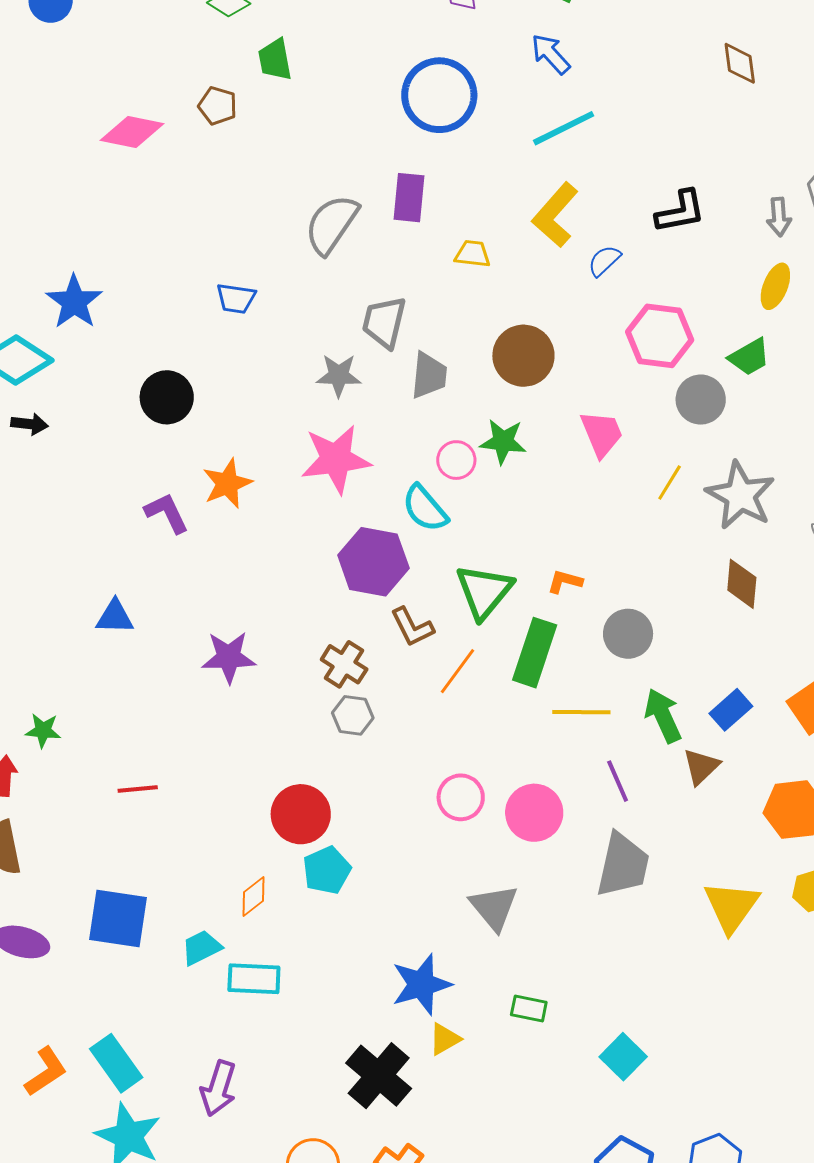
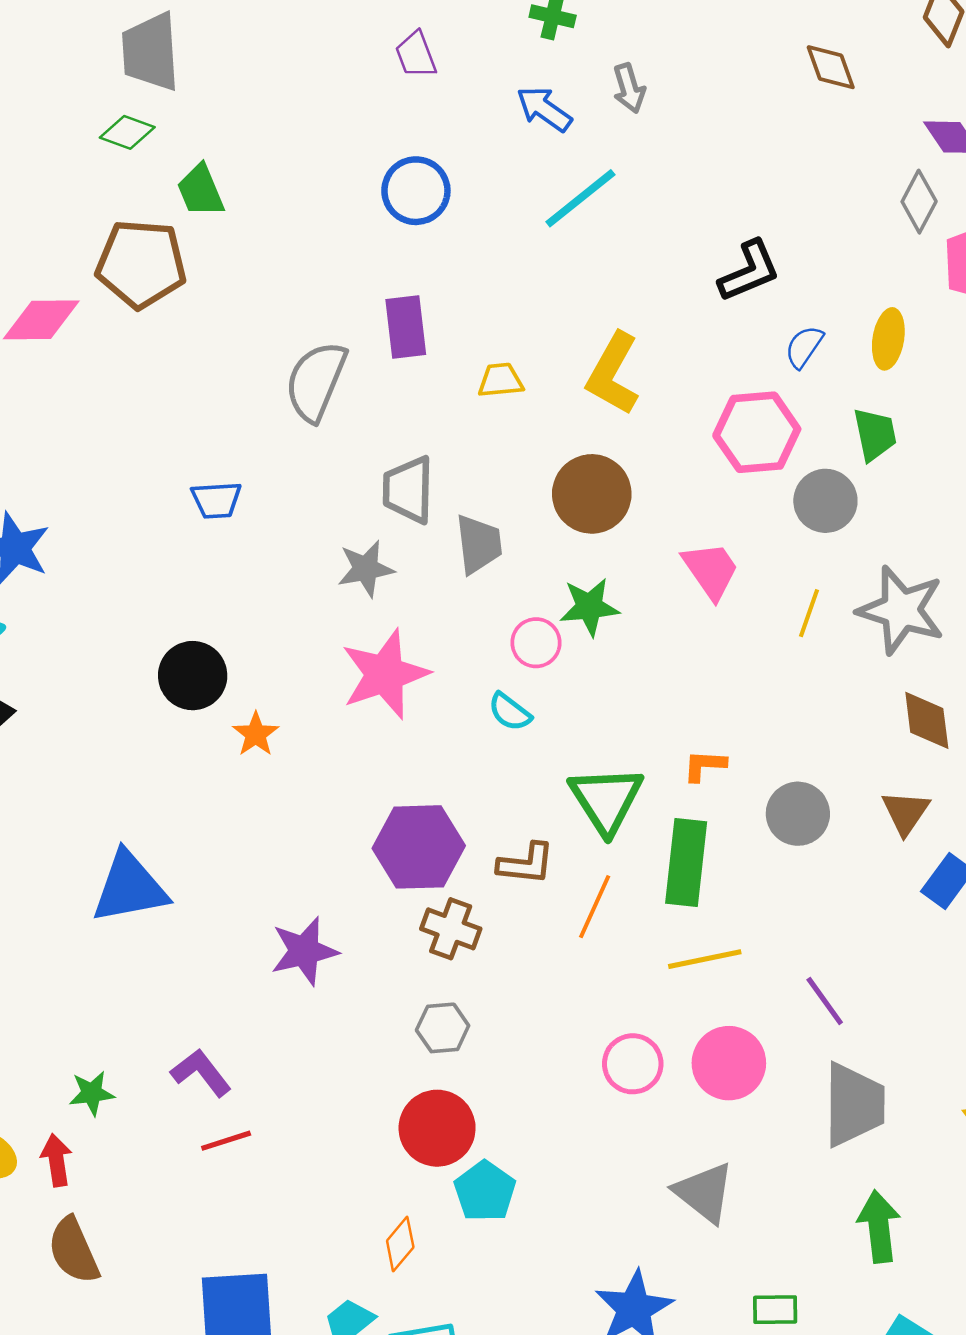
brown diamond: (740, 63) -> (831, 67), moved
blue circle: (439, 95) -> (416, 191), size x0.7
brown pentagon: (218, 106) -> (141, 264), size x1.8
yellow L-shape: (555, 215) -> (613, 374), moved
gray arrow: (779, 217) -> (629, 88), moved
blue semicircle: (604, 261) -> (804, 347), moved
green trapezoid: (749, 357) -> (875, 434), turned -60
black circle: (167, 397) -> (193, 676), moved
orange star: (227, 484) -> (256, 734), size x0.7
cyan semicircle: (425, 508) -> (510, 712), size x0.7
purple L-shape: (167, 513) -> (201, 1073), moved
purple hexagon: (373, 562) -> (419, 847), moved
blue triangle: (115, 617) -> (130, 888), moved, size x1.6
brown L-shape: (412, 627) -> (526, 864), turned -45
yellow line: (581, 712) -> (705, 959), moved
gray hexagon: (353, 715) -> (443, 1028), moved
green arrow: (663, 716) -> (879, 1227), moved, turned 30
brown triangle: (701, 767) -> (906, 812), moved

